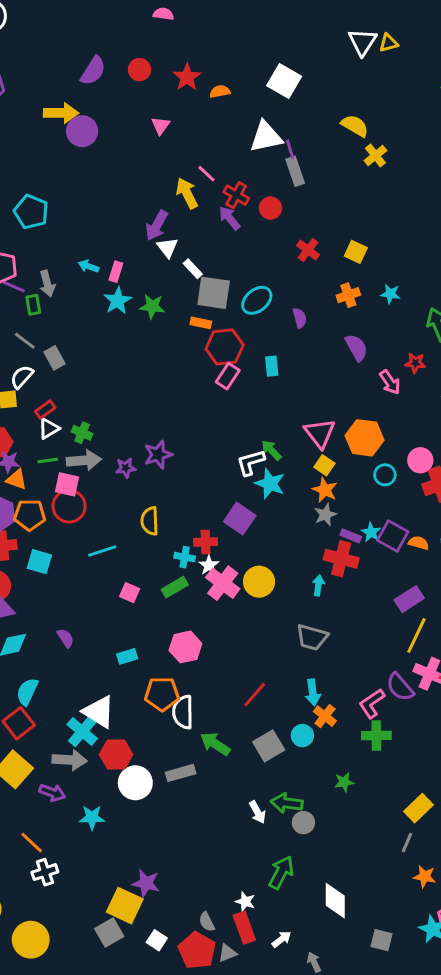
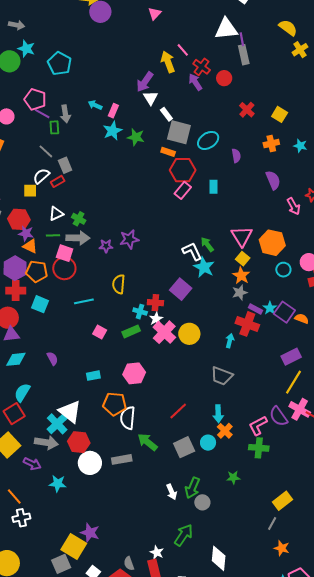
red rectangle: (45, 410) -> (58, 181), moved
white L-shape: (251, 462) -> (192, 251), turned 75
green arrow: (287, 803) -> (192, 488), turned -80

